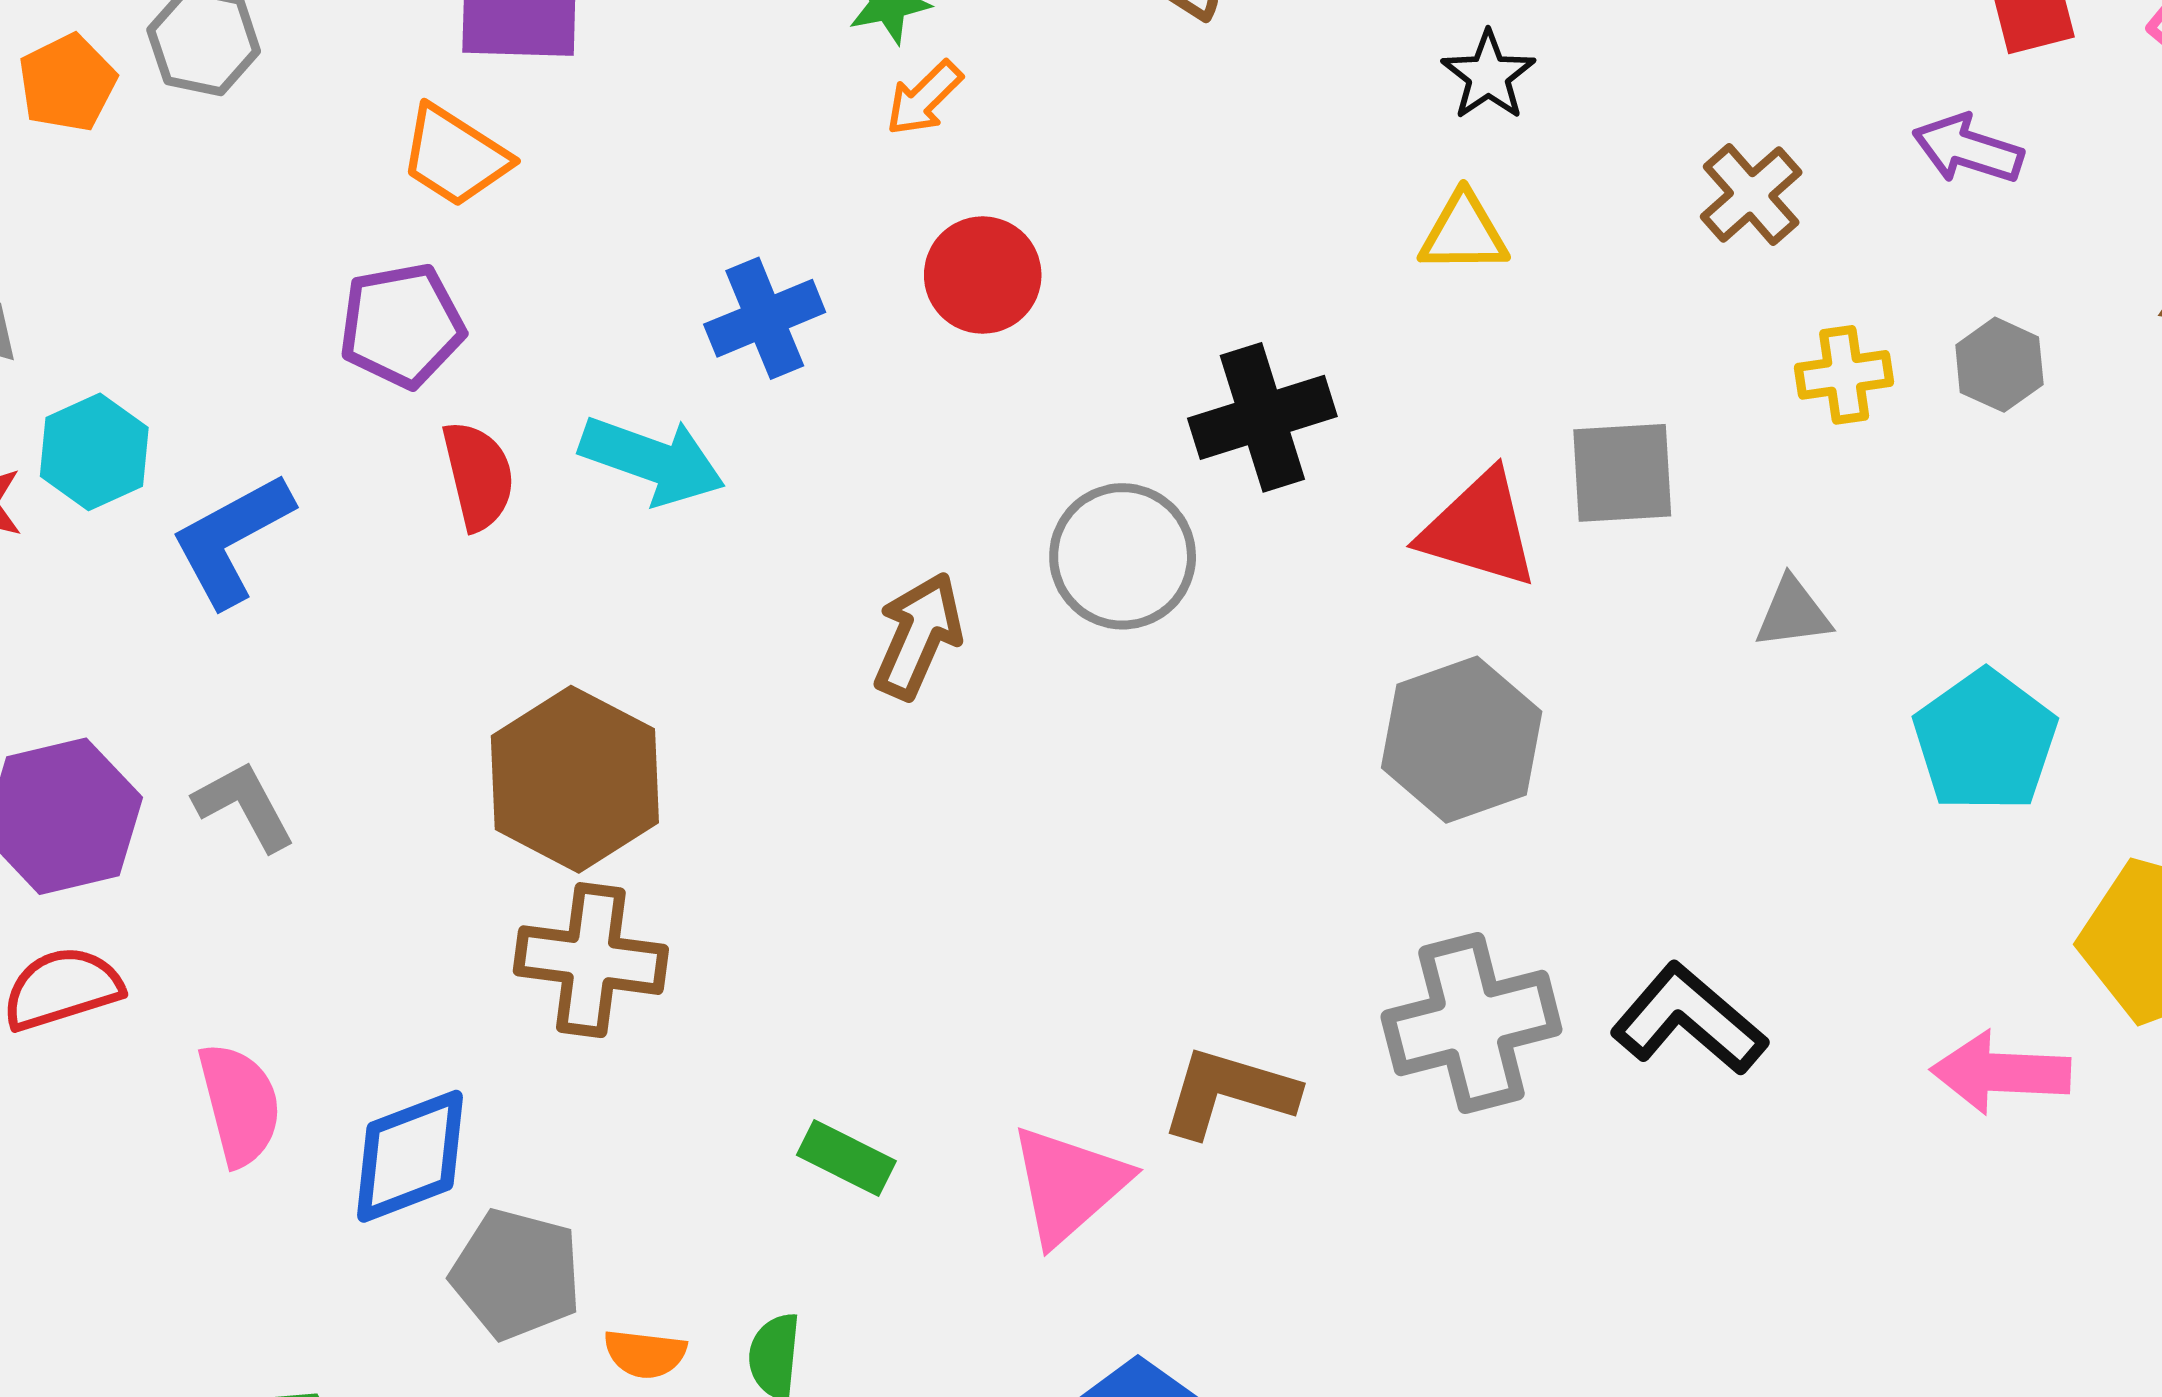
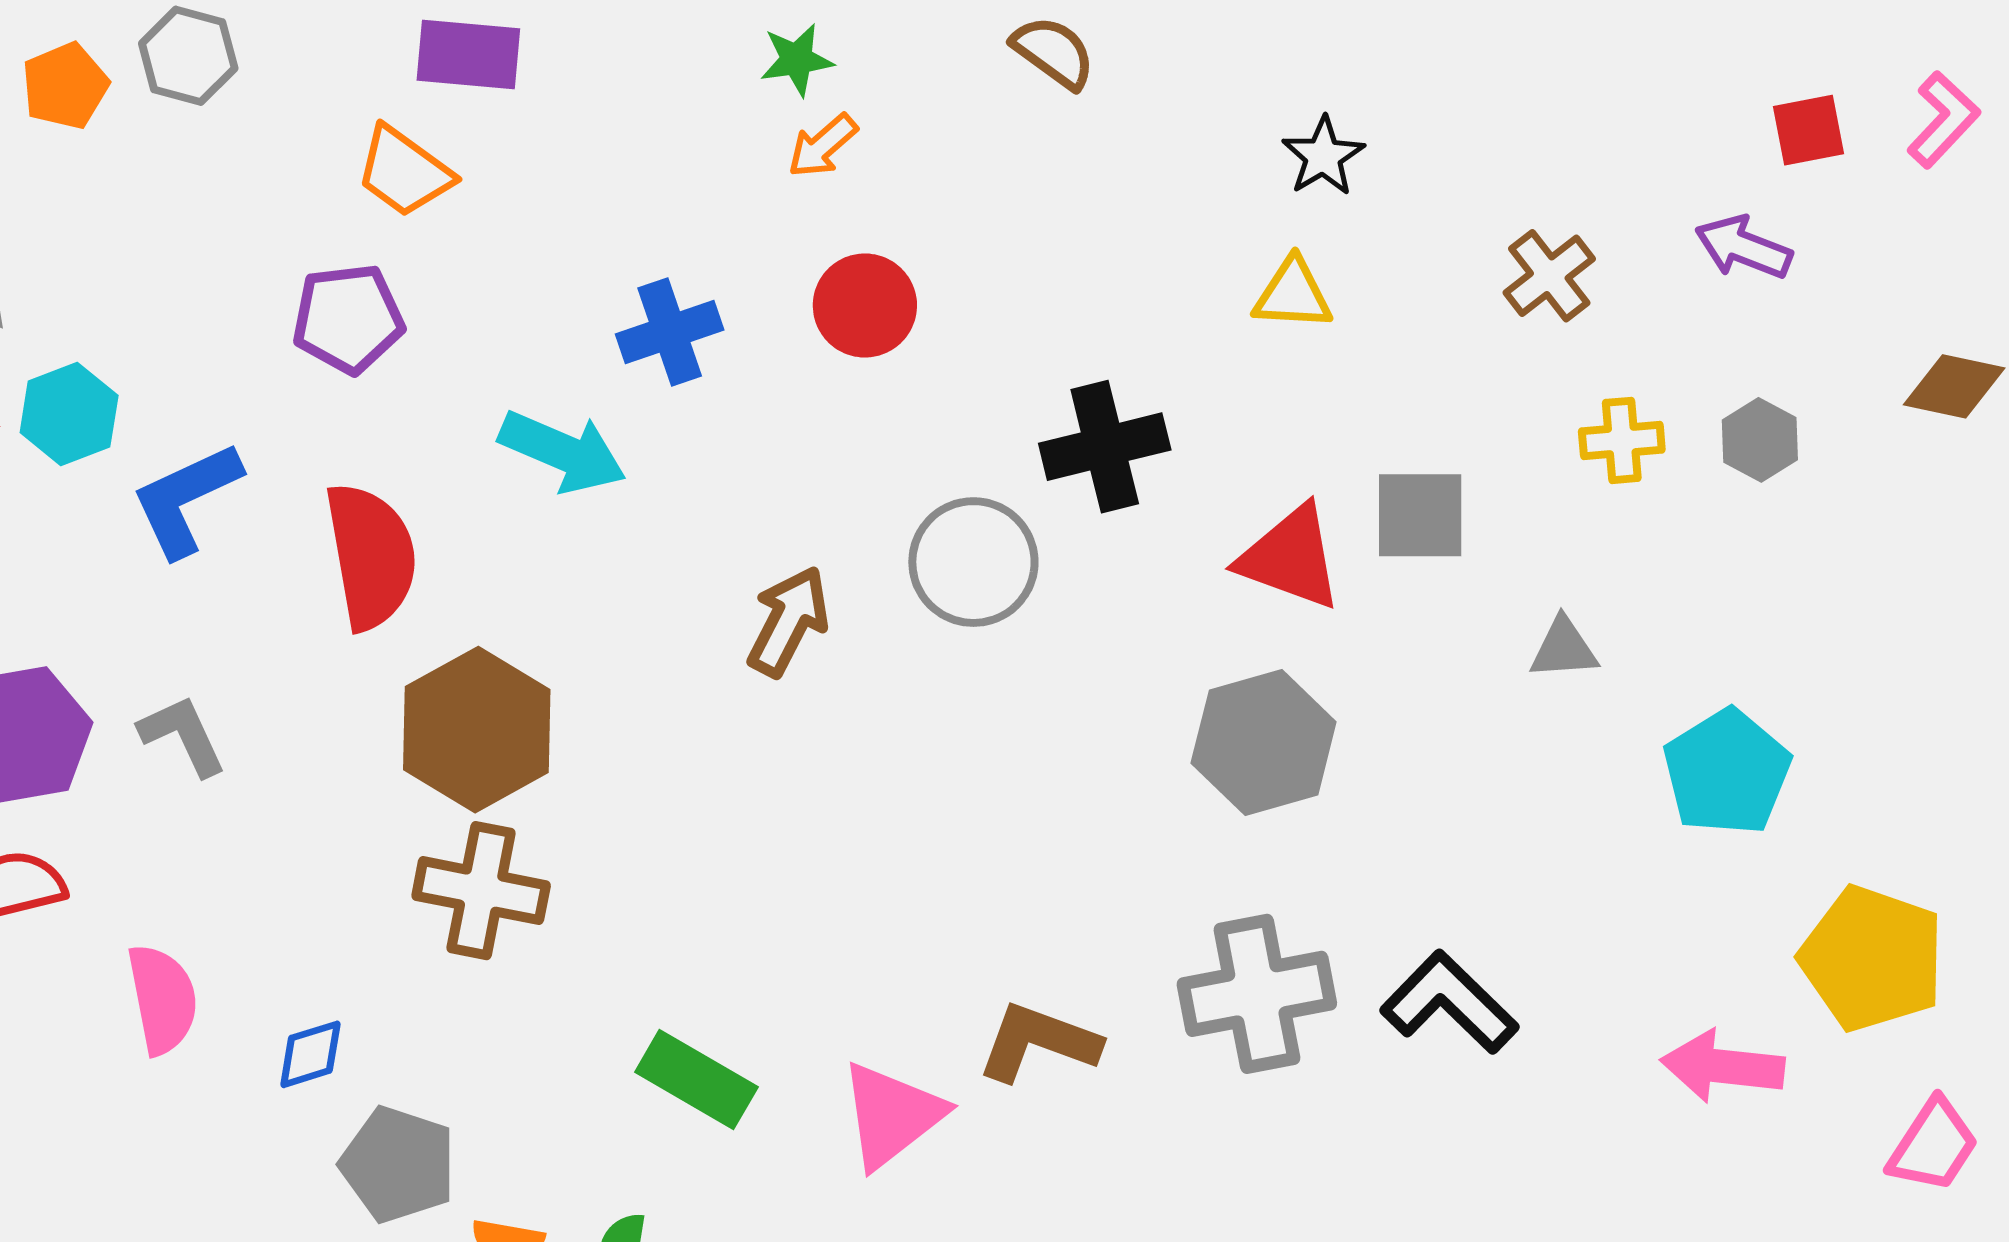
red semicircle: (478, 476) -> (371, 556), moved, size x1.5
blue diamond: (410, 1156) -> (310, 1054), size x0.6
green rectangle: (846, 1158) -> (696, 1080), size x1.4

